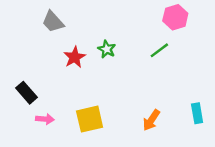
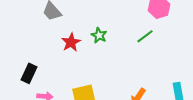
black rectangle: (27, 93) -> (29, 73), turned 66

